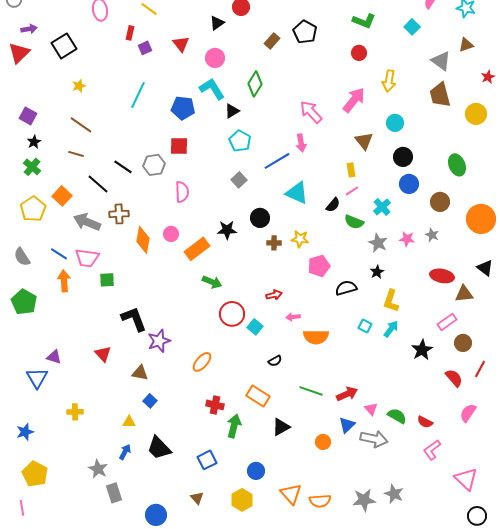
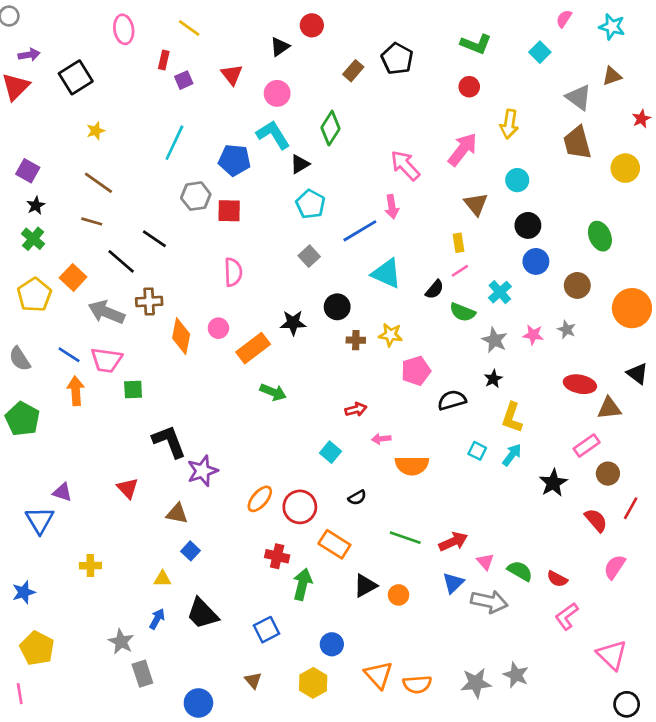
gray hexagon: (154, 165) -> (196, 196), moved
red circle: (232, 314) -> (300, 507), moved
orange circle: (323, 442) -> (399, 595), moved

